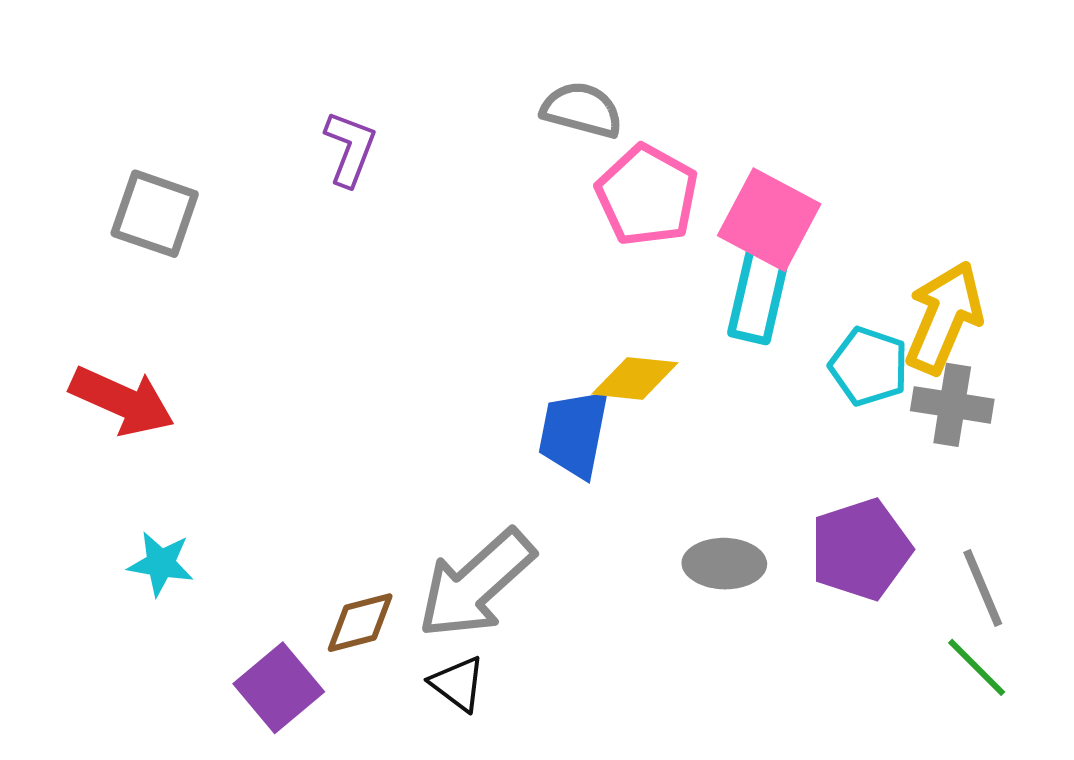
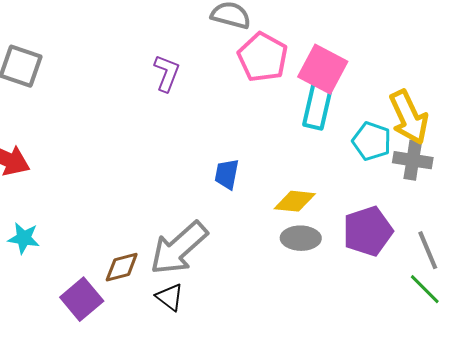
purple L-shape: (350, 149) -> (167, 73), moved
yellow arrow: (944, 317) -> (409, 117), turned 132
yellow diamond: (635, 378) -> (295, 201), moved
blue trapezoid: (574, 433) -> (227, 174), size x0.7

